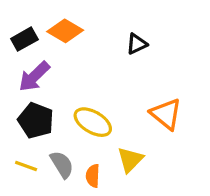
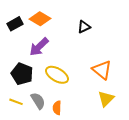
purple arrow: (34, 77) -> (39, 47), moved
yellow triangle: (130, 160) -> (106, 99), moved

